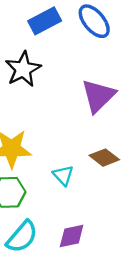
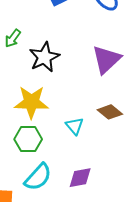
black star: (23, 69) -> (44, 57), moved

